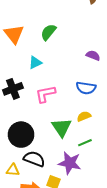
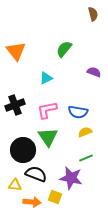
green semicircle: (48, 32) -> (64, 49), moved
cyan triangle: (35, 63) -> (46, 78), moved
blue semicircle: (86, 88) -> (78, 112), moved
green triangle: (62, 127) -> (48, 137), moved

